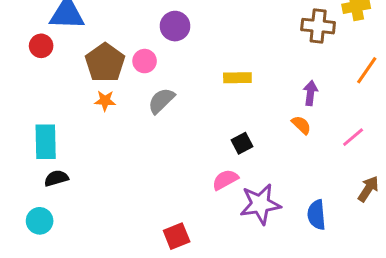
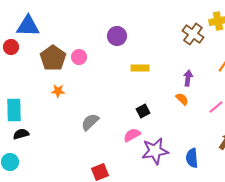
purple circle: (175, 26) -> (117, 36), moved
brown cross: (318, 26) -> (193, 34), turned 30
orange star: (105, 101) -> (58, 91), moved
gray semicircle: (161, 101) -> (90, 122), moved

